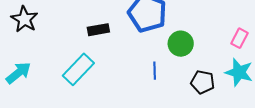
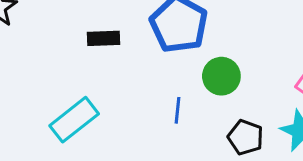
cyan rectangle: (78, 69) -> (74, 120), moved

